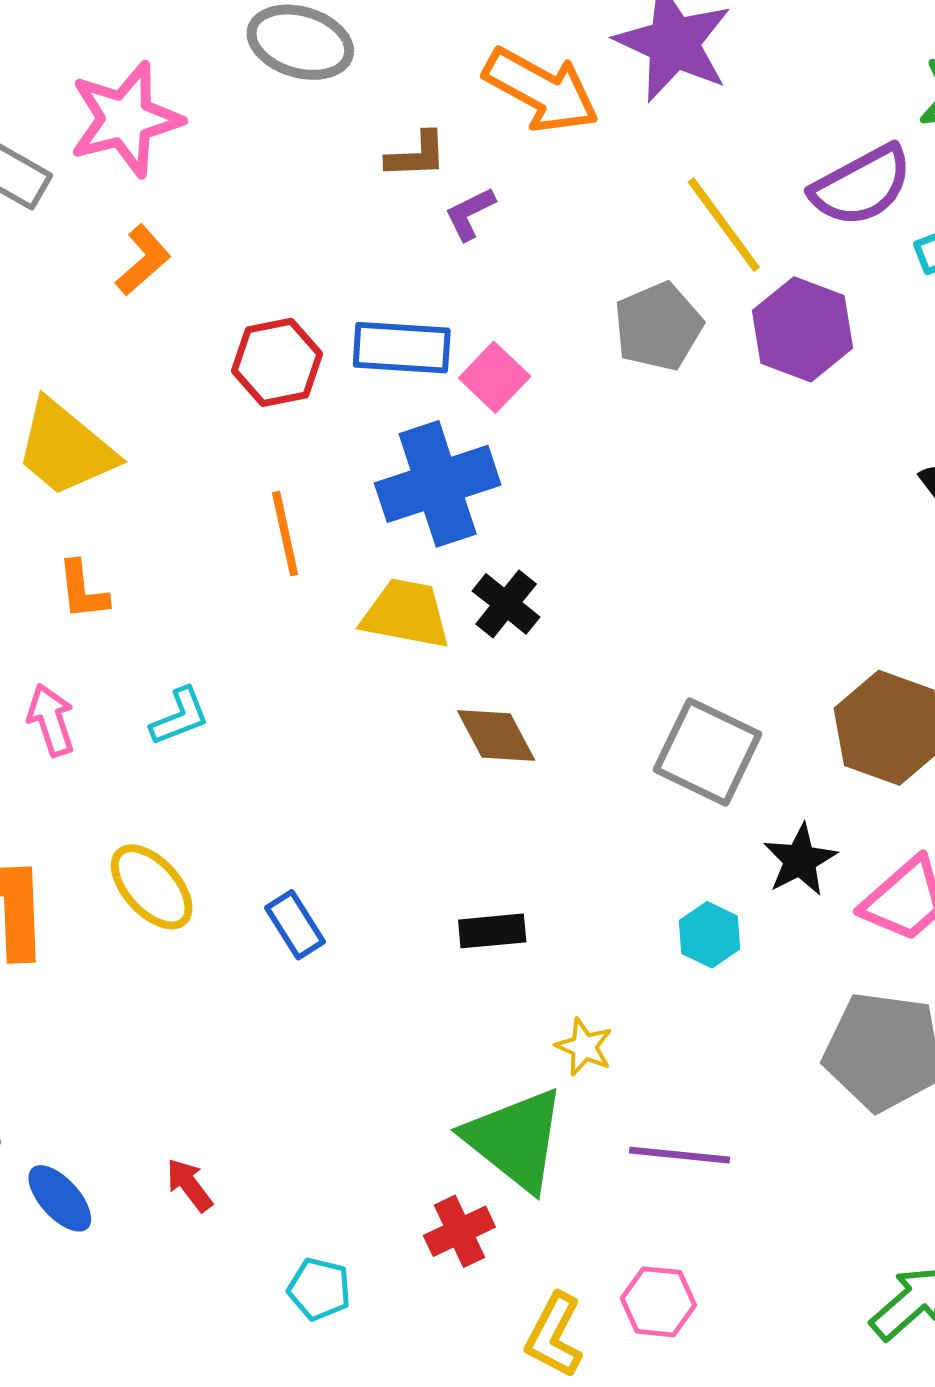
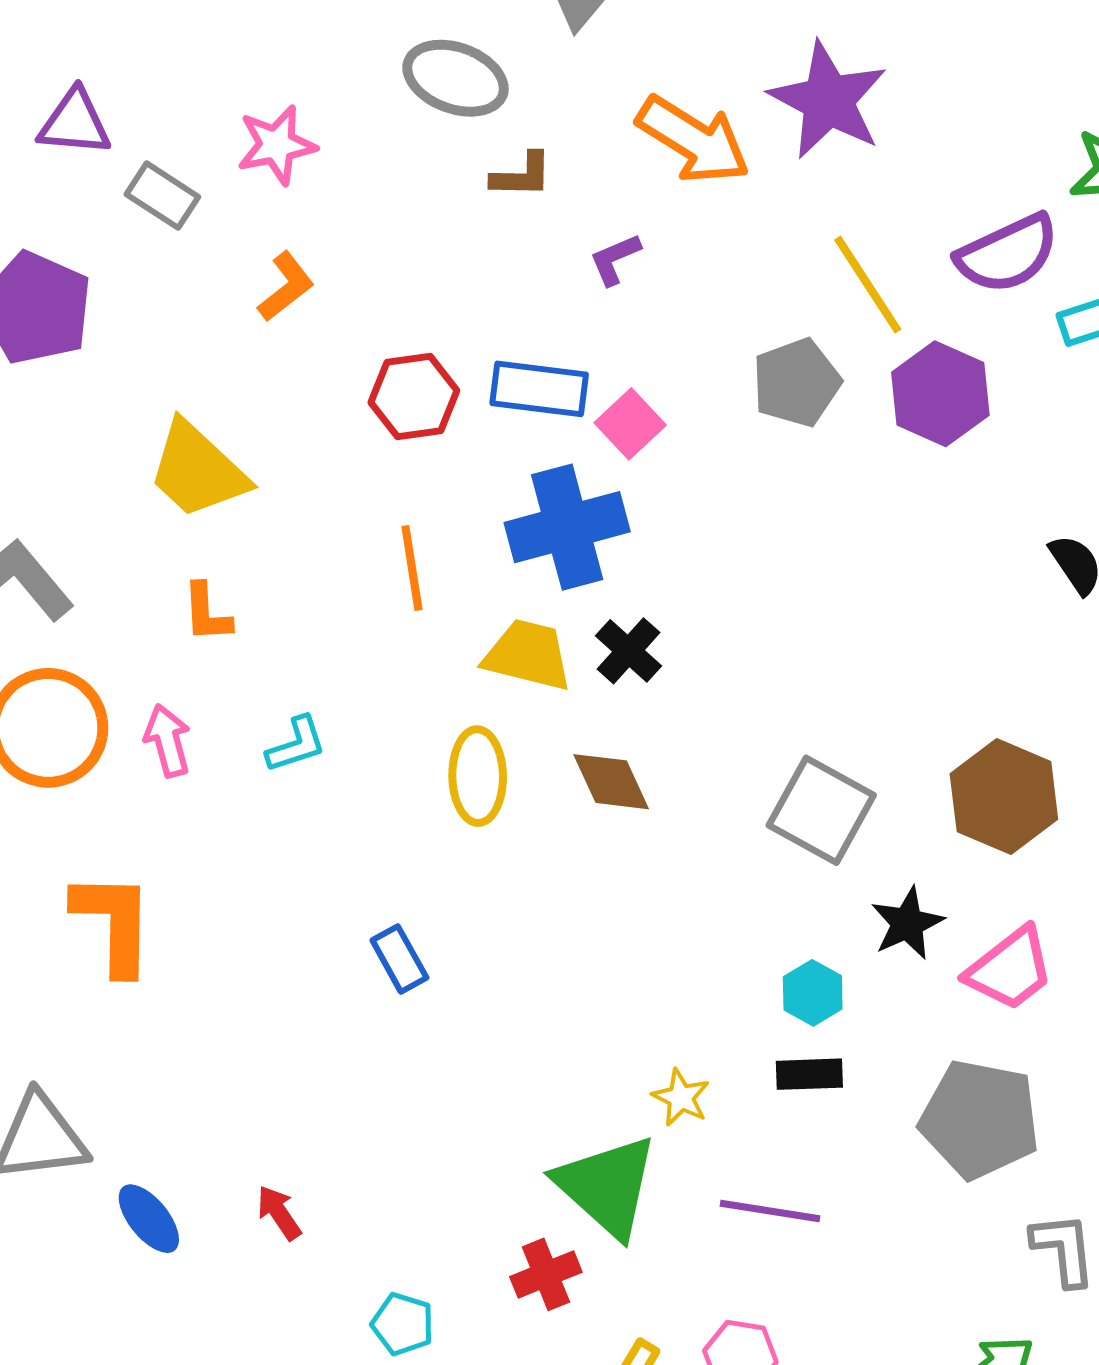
pink star: (125, 119) -> (277, 145), size x0.7
brown L-shape: (416, 155) -> (522, 175), moved
yellow ellipse: (152, 887) -> (478, 776), moved, turned 38
black rectangle: (492, 931) -> (809, 1074), moved

